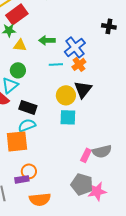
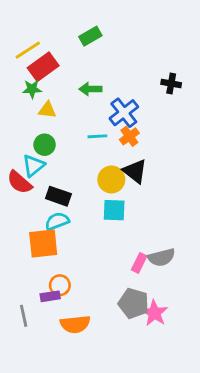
green arrow: (47, 40) -> (90, 89), moved
black triangle: (83, 89) -> (135, 171), turned -30
pink star: (97, 191) -> (154, 313), turned -30

